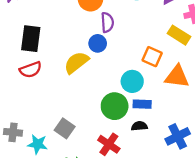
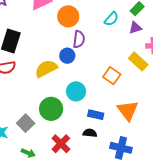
orange triangle: (177, 77) -> (128, 110), moved, turned 35
cyan circle: (132, 81) -> (76, 91), moved
green circle: (115, 106) -> (51, 109), moved
blue cross: (178, 136) -> (121, 148), turned 30

